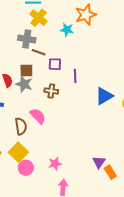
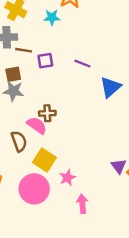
purple line: (75, 76) -> (82, 64), moved, turned -56
brown cross: (51, 91) -> (47, 113), moved
yellow square: (18, 152) -> (44, 160), moved
pink circle: (26, 168) -> (34, 189), size x1.6

